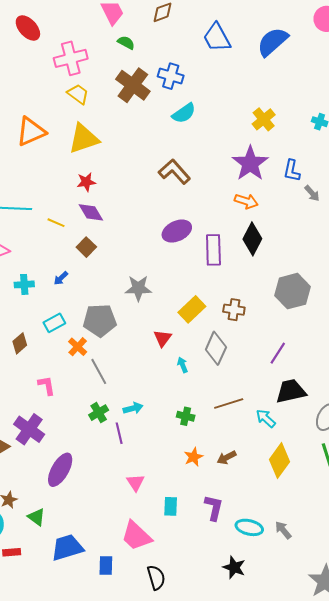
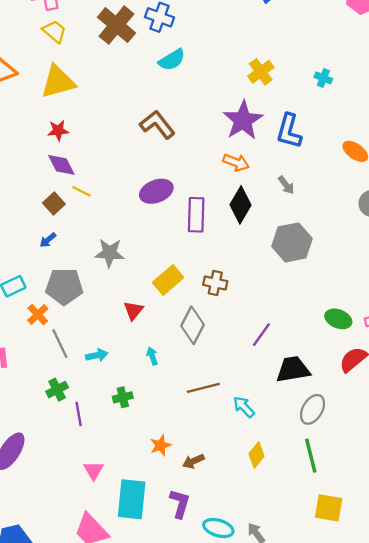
blue L-shape: (292, 171) -> (289, 131), size x1.4
gray arrow: (312, 193) -> (286, 185), moved
yellow line: (56, 223) -> (82, 191), moved
blue arrow: (61, 278) -> (48, 240), moved
gray hexagon: (293, 291) -> (292, 242), moved
cyan arrow: (183, 365) -> (152, 356), moved
black trapezoid: (291, 391) -> (293, 369), moved
cyan arrow: (133, 408) -> (97, 355), moved
green cross: (186, 416) -> (123, 397), moved, turned -30
brown arrow: (227, 457) -> (193, 461), moved
yellow diamond: (279, 461) -> (257, 455), size x0.7
cyan rectangle: (171, 506) -> (132, 499), size x1.8

